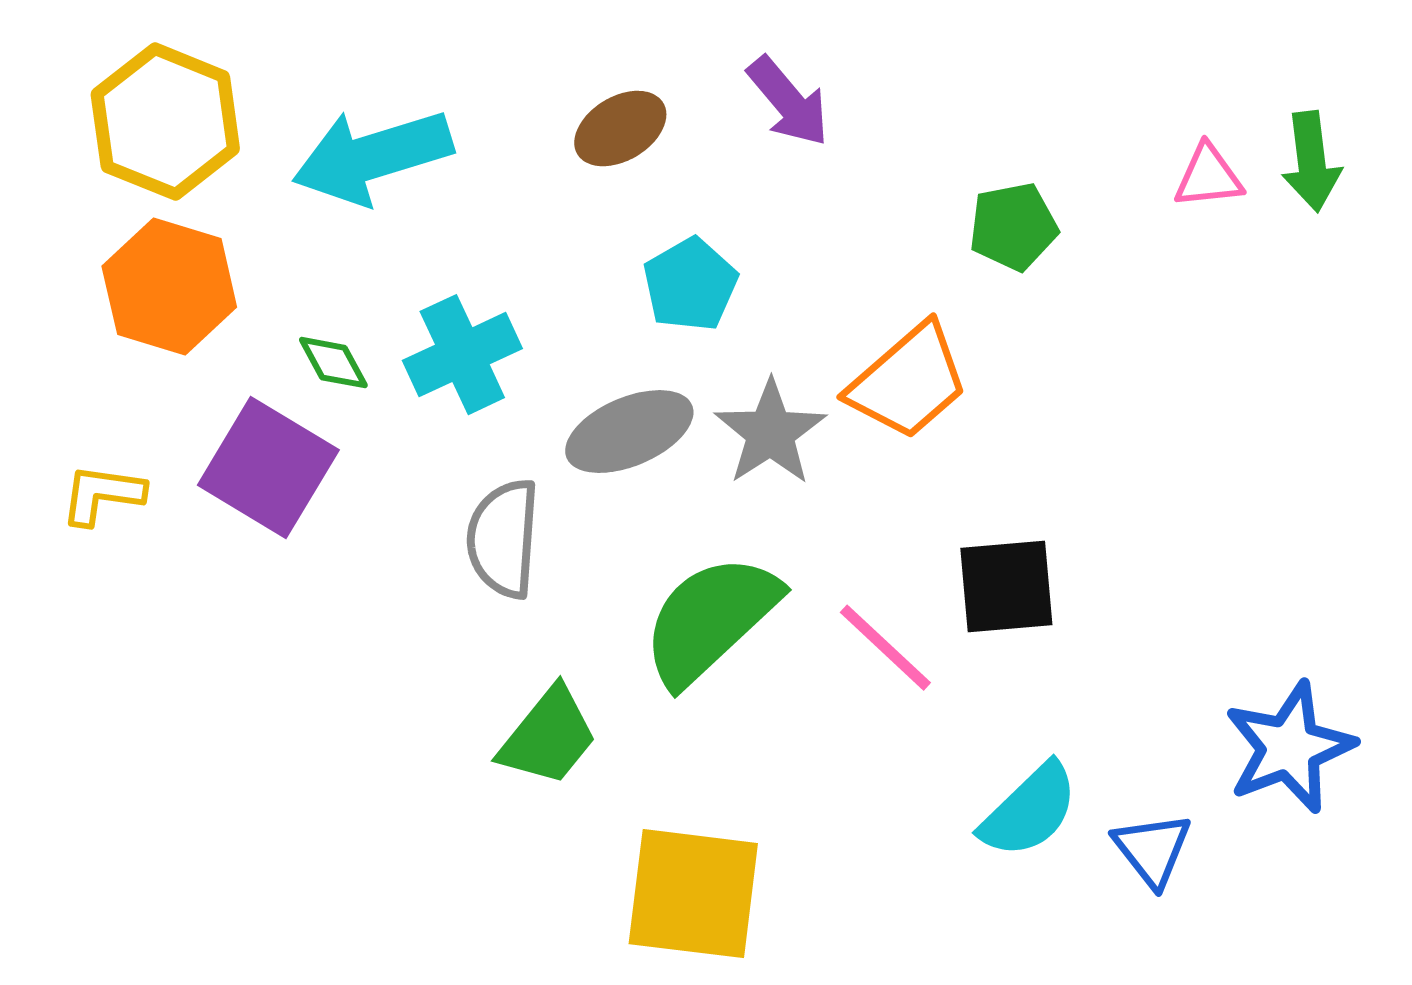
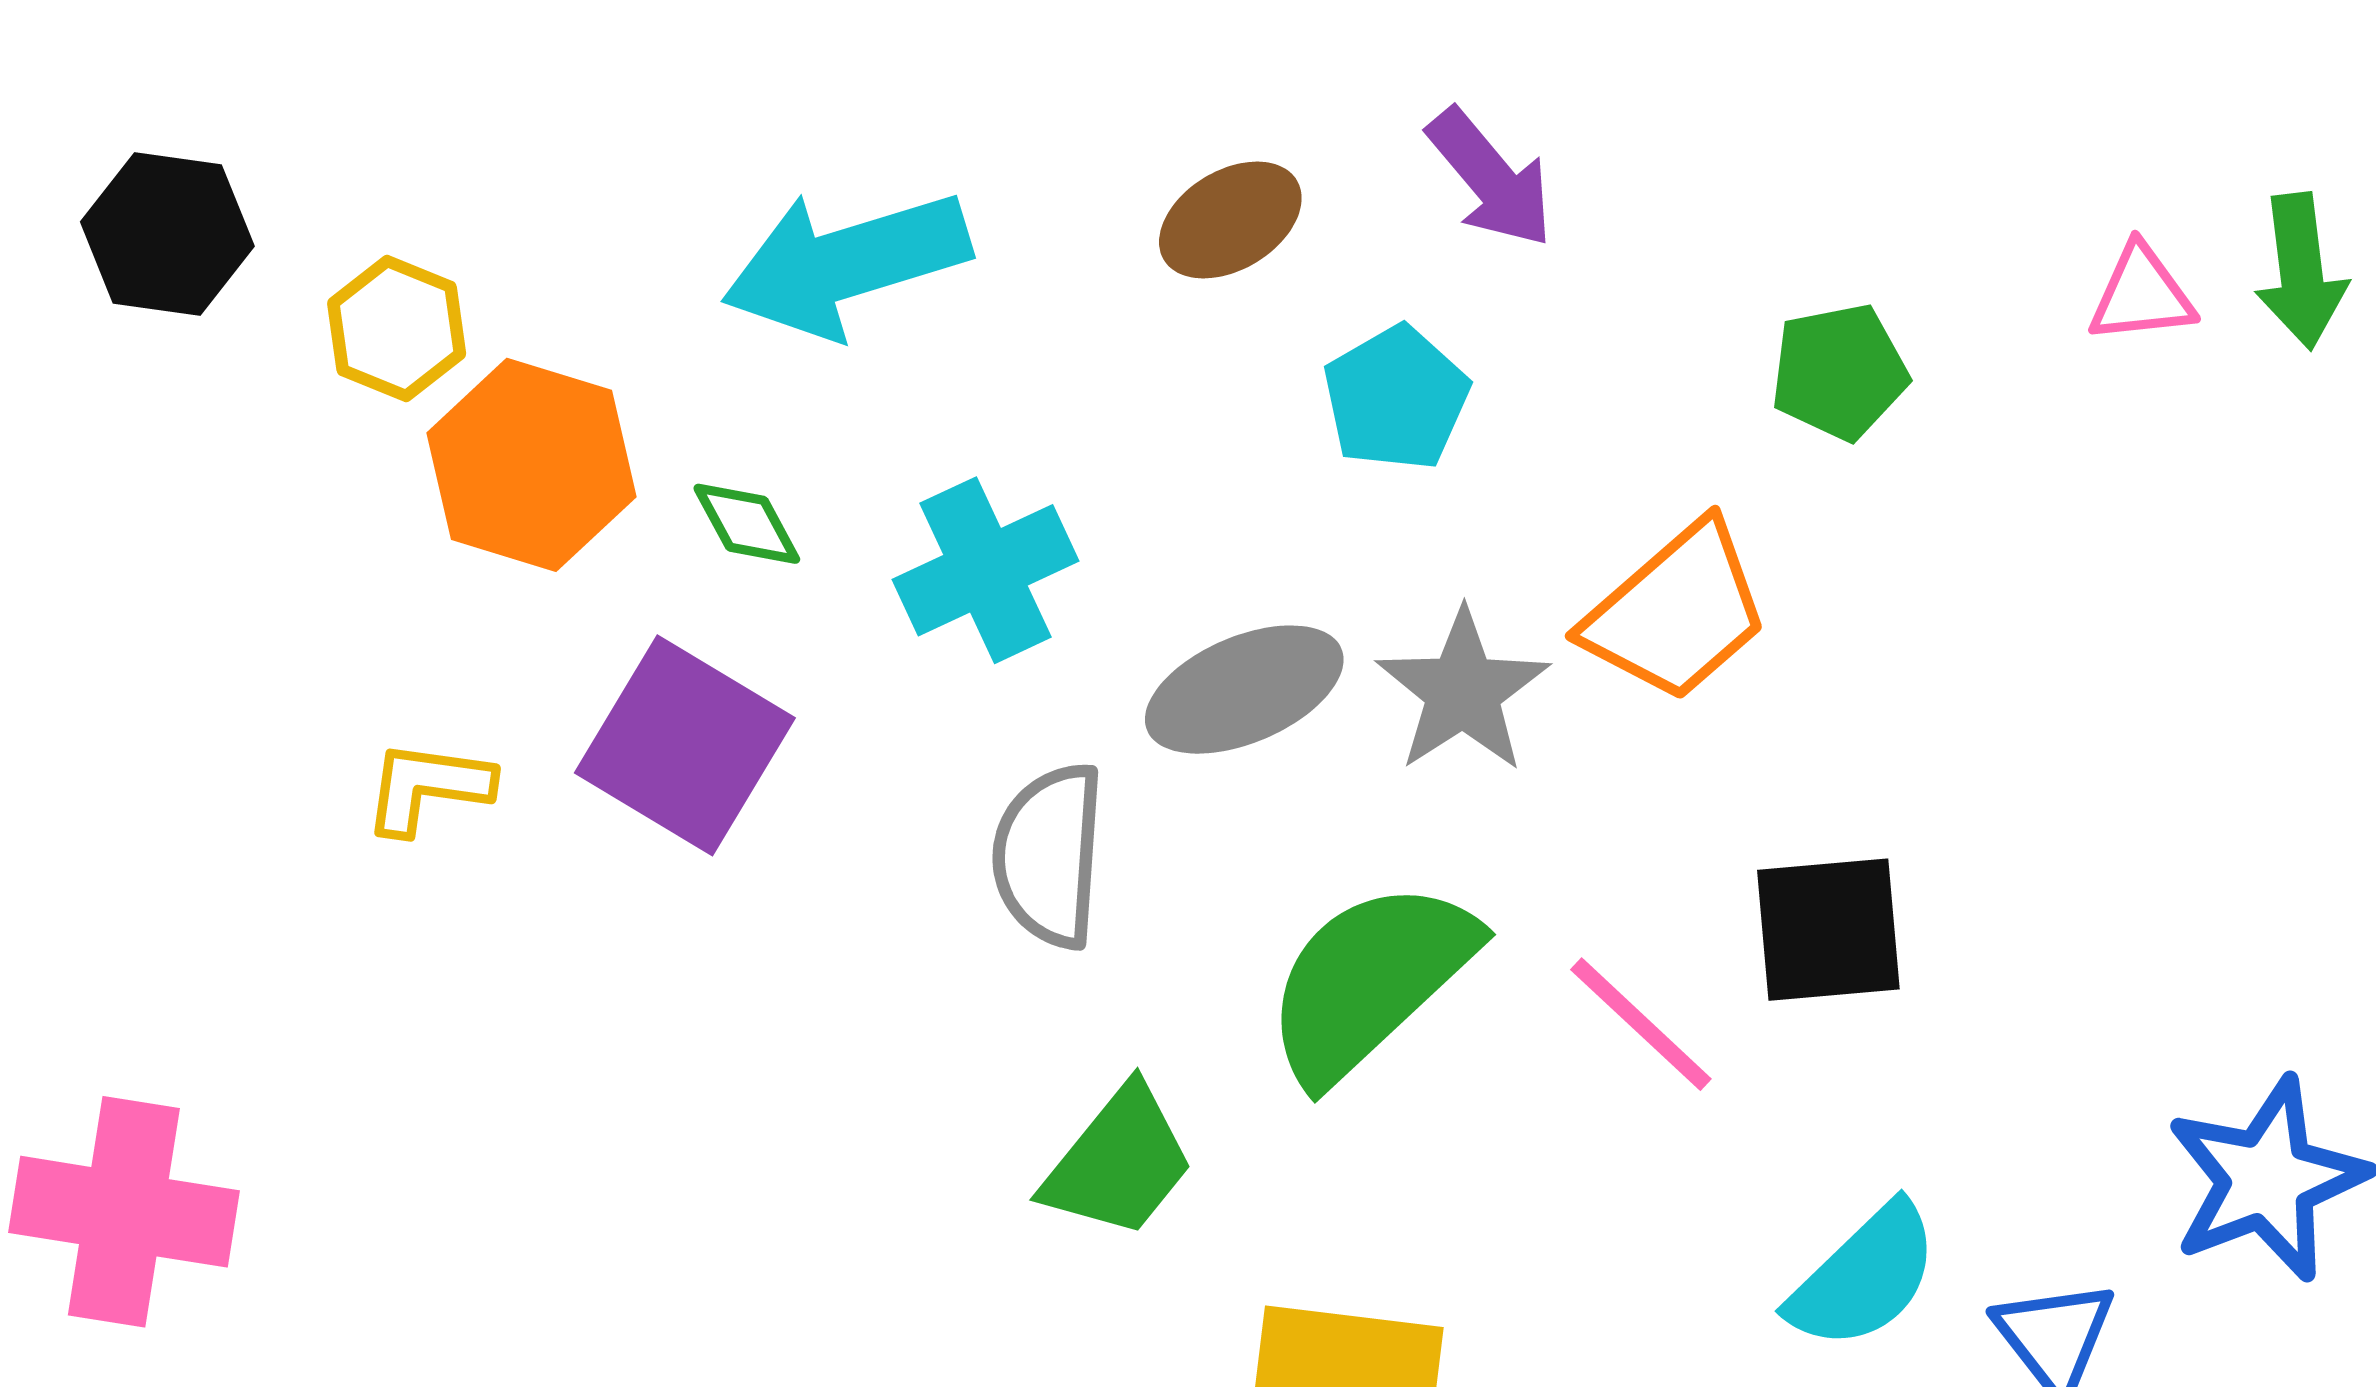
yellow hexagon: (165, 122) -> (397, 328), moved, size x0.6
cyan pentagon: (690, 285) -> (1396, 398), moved
green diamond: (333, 363) -> (747, 524), moved

